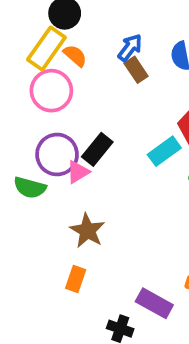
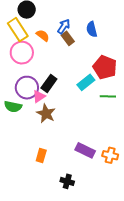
yellow rectangle: (46, 49) -> (18, 30), turned -65
orange semicircle: (75, 56) -> (43, 35), moved
brown star: (87, 231) -> (46, 113), moved
purple rectangle: (154, 303) -> (85, 150), moved

